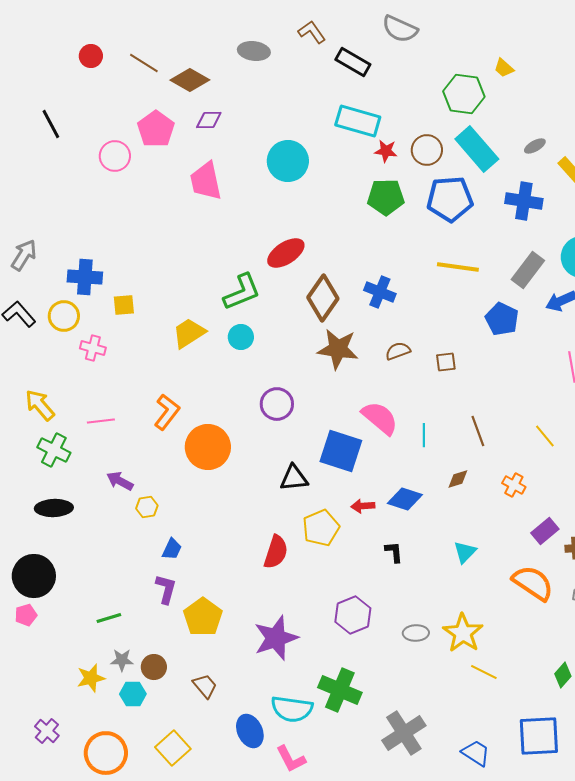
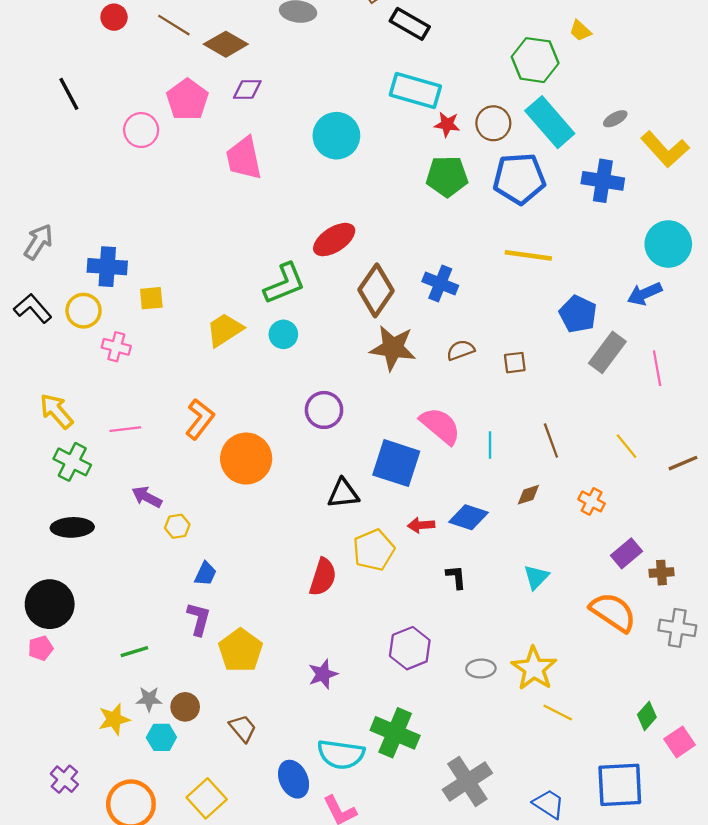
gray rectangle: (528, 270) -> (607, 352), moved
purple star: (276, 638) -> (323, 674), size x0.6

